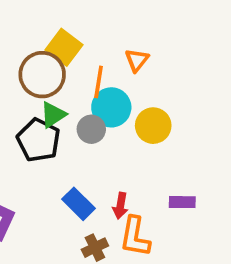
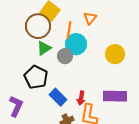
yellow circle: (153, 126) -> (115, 54), moved
black pentagon: (39, 140) -> (36, 77), moved
purple rectangle: (182, 202) -> (115, 96), size x1.6

